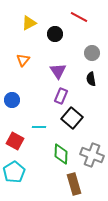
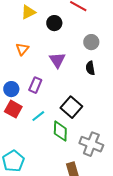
purple rectangle: (61, 96) -> (35, 85), moved
cyan line: (39, 127) -> (38, 116), turned -40
red square: (15, 141) -> (13, 109), moved
green diamond: (61, 154) -> (60, 131), moved

